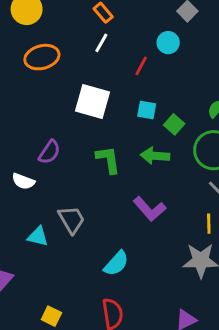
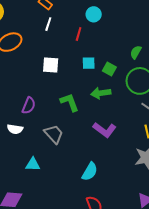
white square: (92, 101) -> (51, 65), size x0.7
gray trapezoid: (72, 220) -> (54, 134), moved

